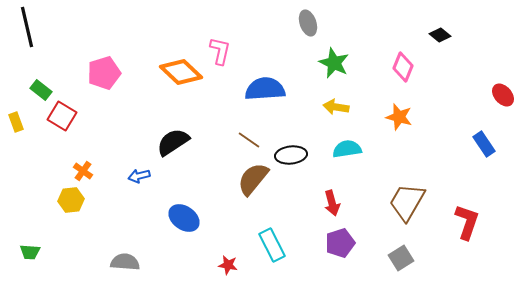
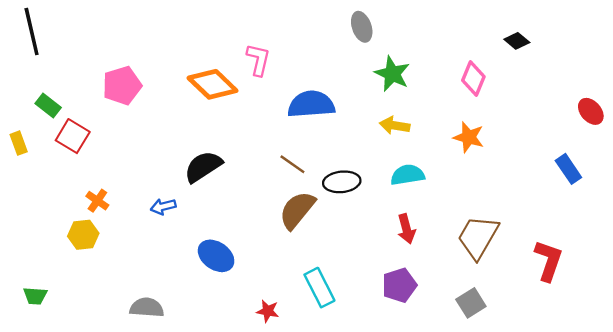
red arrow: (332, 203) -> (406, 229), moved

